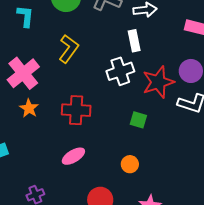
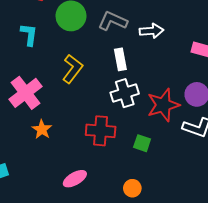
white rectangle: (134, 41) -> (120, 59), moved
orange star: (29, 108) -> (42, 129), moved
red cross: (76, 110) -> (101, 131), moved

